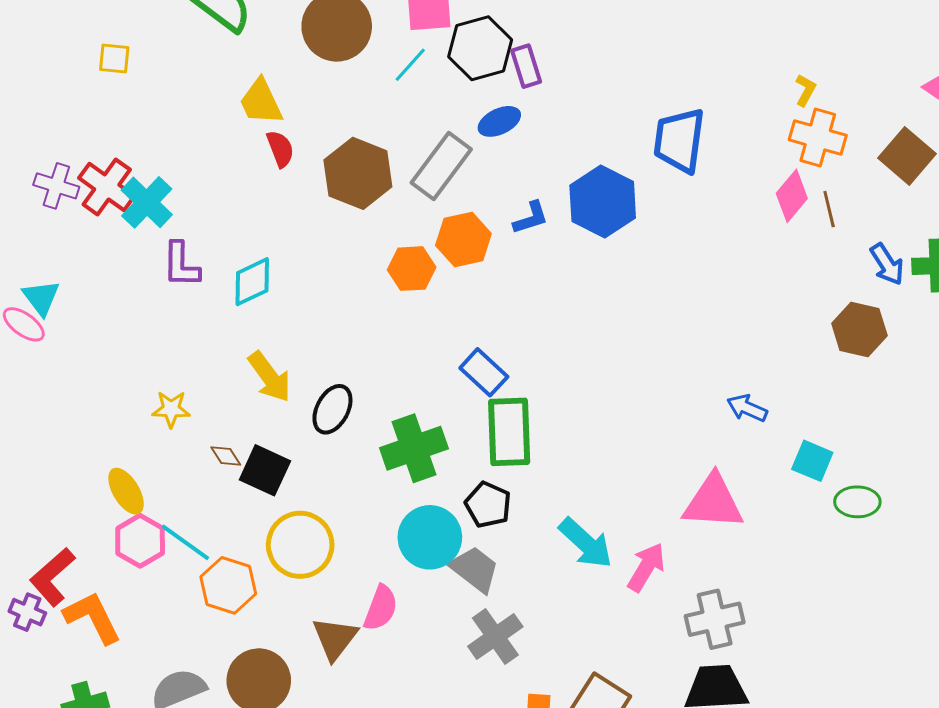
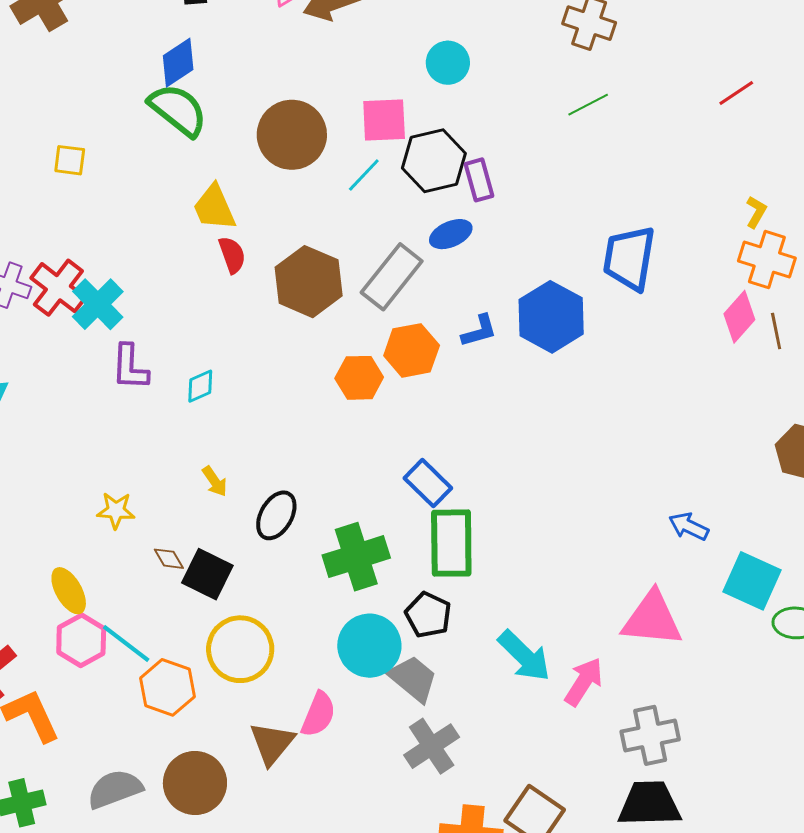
cyan diamond: (252, 282) -> (200, 386), size x0.7
yellow arrow: (270, 377) -> (215, 481), size x0.6
cyan square: (812, 461) -> (752, 581), size x1.4

